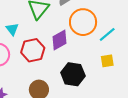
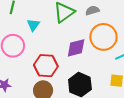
red hexagon: (33, 50) -> (46, 66), moved

